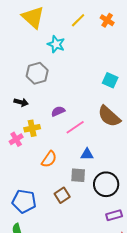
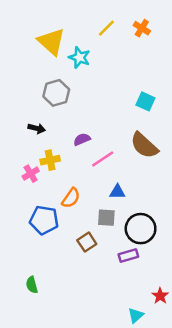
yellow triangle: (33, 17) -> (51, 42), moved
blue pentagon: (24, 201) -> (44, 220), moved
purple rectangle: (114, 215) -> (128, 255), moved

